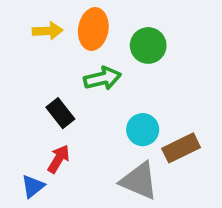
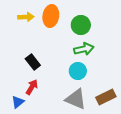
green arrow: (102, 78) -> (84, 49), moved
brown rectangle: (181, 148) -> (106, 97), moved

